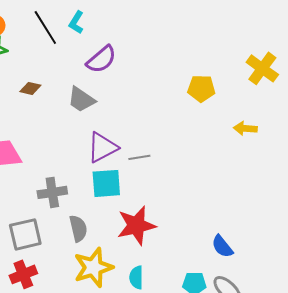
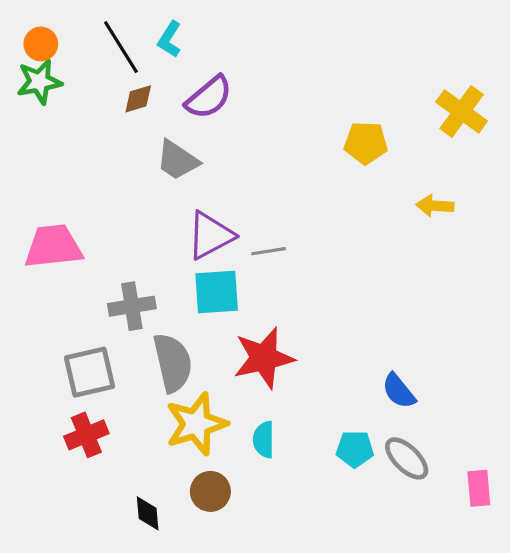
brown diamond: (30, 88) -> (138, 99), moved, turned -30
gray semicircle: (78, 228) -> (173, 363), size x1.4

